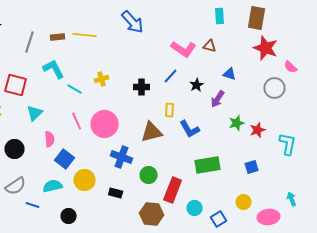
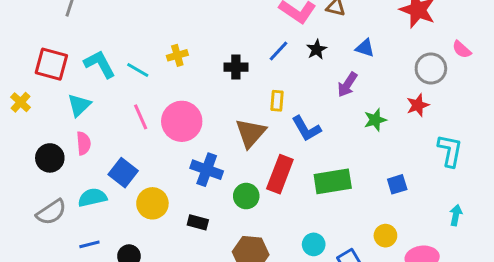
pink semicircle: (291, 67) -> (462, 49), moved
cyan L-shape: (54, 69) -> (100, 64), moved
black star: (197, 85) -> (317, 49), moved
red star: (258, 130) -> (418, 105), moved
brown triangle: (152, 132) -> (251, 133), turned -35
pink semicircle: (50, 139) -> (84, 143), moved
cyan semicircle: (53, 186) -> (92, 197), moved
red rectangle: (173, 190) -> (280, 174), moved
cyan arrow: (292, 199) -> (456, 215), moved, turned 32
blue line: (33, 205) -> (89, 244), moved, turned -32

